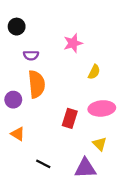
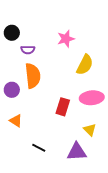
black circle: (17, 27) -> (12, 33), moved
yellow semicircle: (94, 72) -> (85, 65), size x1.5

